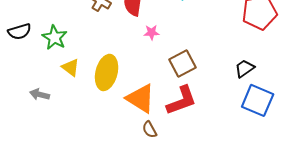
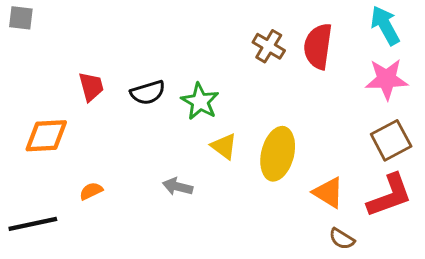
pink star: (152, 32) -> (387, 79), moved, size x1.8
orange triangle: (141, 98) -> (328, 193), size x0.7
brown semicircle: (150, 129) -> (342, 239), turned -30

